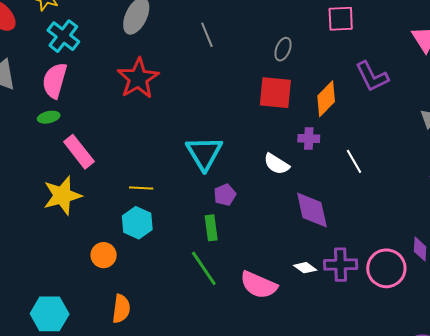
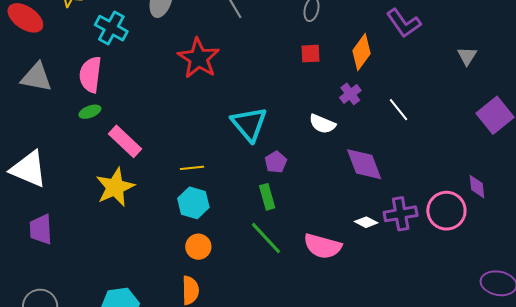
cyan cross: (63, 36) -> (111, 28), moved
red star: (138, 78) -> (199, 58), moved
red square: (275, 93) -> (310, 54), size x0.6
purple cross: (309, 139) -> (350, 94), turned -30
orange circle: (104, 255) -> (198, 247), moved

